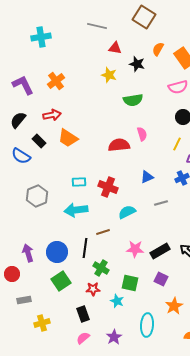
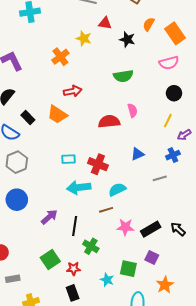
yellow star: (109, 75) -> (84, 38), moved
orange cross: (56, 81) -> (60, 57), moved
red arrow: (52, 115) -> (73, 91), moved
gray hexagon: (37, 196) -> (17, 162), moved
gray line: (161, 203) -> (160, 178), moved
cyan arrow: (76, 210) -> (79, 187), moved
brown line: (103, 232) -> (106, 210), moved
blue circle: (57, 252) -> (17, 200), moved
purple arrow: (28, 253) -> (49, 217), moved, turned 66
green square: (130, 283) -> (128, 269), moved
red star: (93, 289) -> (74, 269), moved

